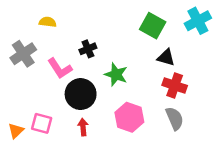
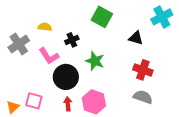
yellow semicircle: (48, 22) -> (45, 27), moved
green square: (153, 26) -> (102, 17), moved
black triangle: (166, 57) -> (136, 38), moved
pink hexagon: (129, 117) -> (94, 102), moved
gray semicircle: (175, 118) -> (143, 97), turned -48

